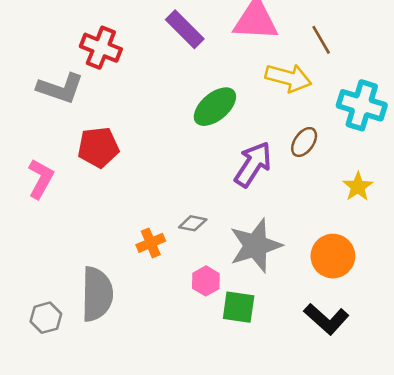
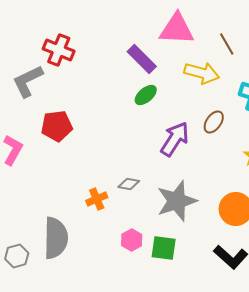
purple rectangle: (185, 29) -> (142, 59), moved
gray L-shape: (60, 88) -> (28, 81), turned 135
green ellipse: (215, 107) -> (146, 95), size x0.7
pink hexagon: (206, 281) -> (132, 240), moved

